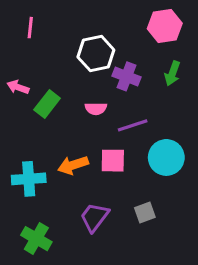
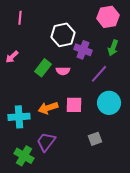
pink arrow: (18, 87) -> (12, 57), turned -64
green rectangle: (47, 104) -> (43, 68), moved
purple line: (133, 125) -> (99, 74), moved, turned -30
purple trapezoid: (94, 217) -> (46, 142), moved

